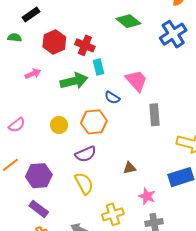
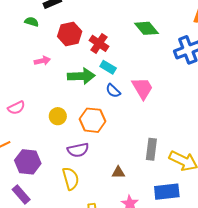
cyan rectangle: (99, 67) -> (108, 67), turned -56
blue semicircle: (112, 98) -> (113, 91), moved
gray rectangle: (154, 115) -> (151, 149), moved

